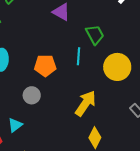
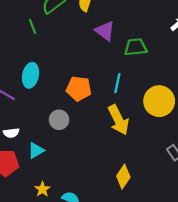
green trapezoid: (95, 35) -> (136, 47), moved, turned -75
yellow arrow: (86, 103) -> (118, 120), moved, turned 112

